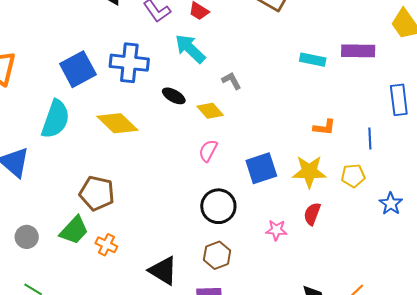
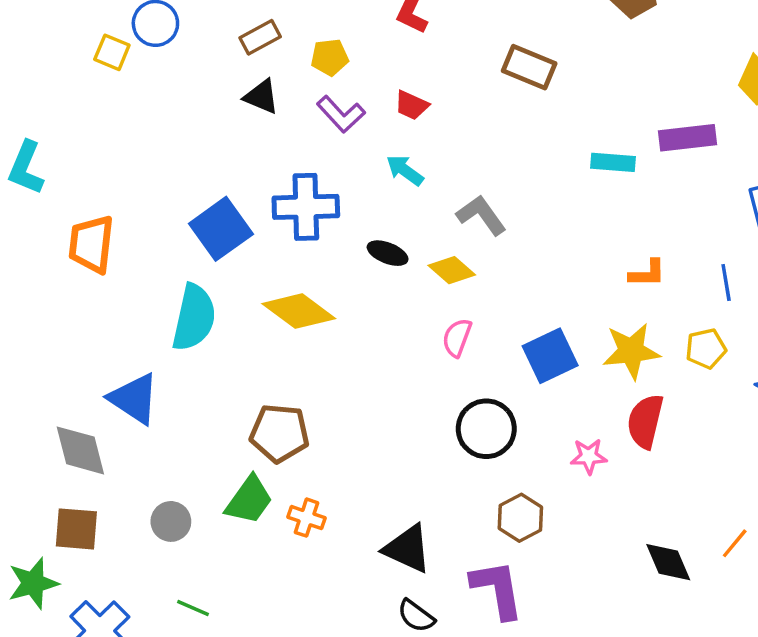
cyan arrow: (190, 49) -> (405, 170), size x0.7
gray L-shape: (232, 81) -> (481, 215), size x1.4
red semicircle: (312, 214) -> (645, 421), size x1.4
brown hexagon: (217, 255) -> (520, 518), moved

